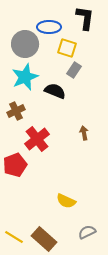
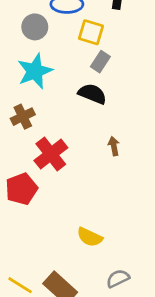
gray circle: (25, 44) -> (35, 27), size x0.7
black semicircle: (55, 91) -> (92, 94), moved

